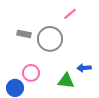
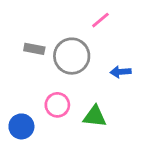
blue arrow: (84, 68) -> (121, 72), moved
pink circle: (31, 73) -> (57, 105), moved

